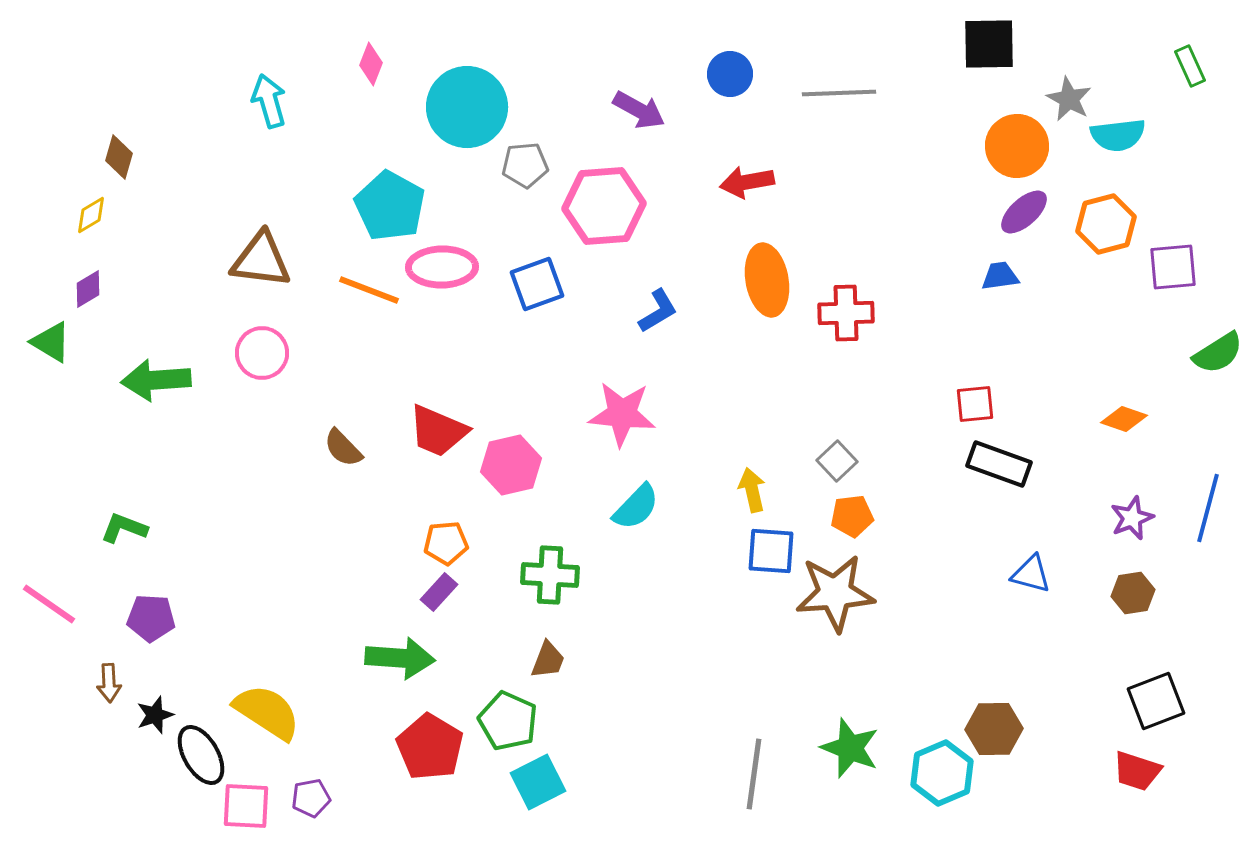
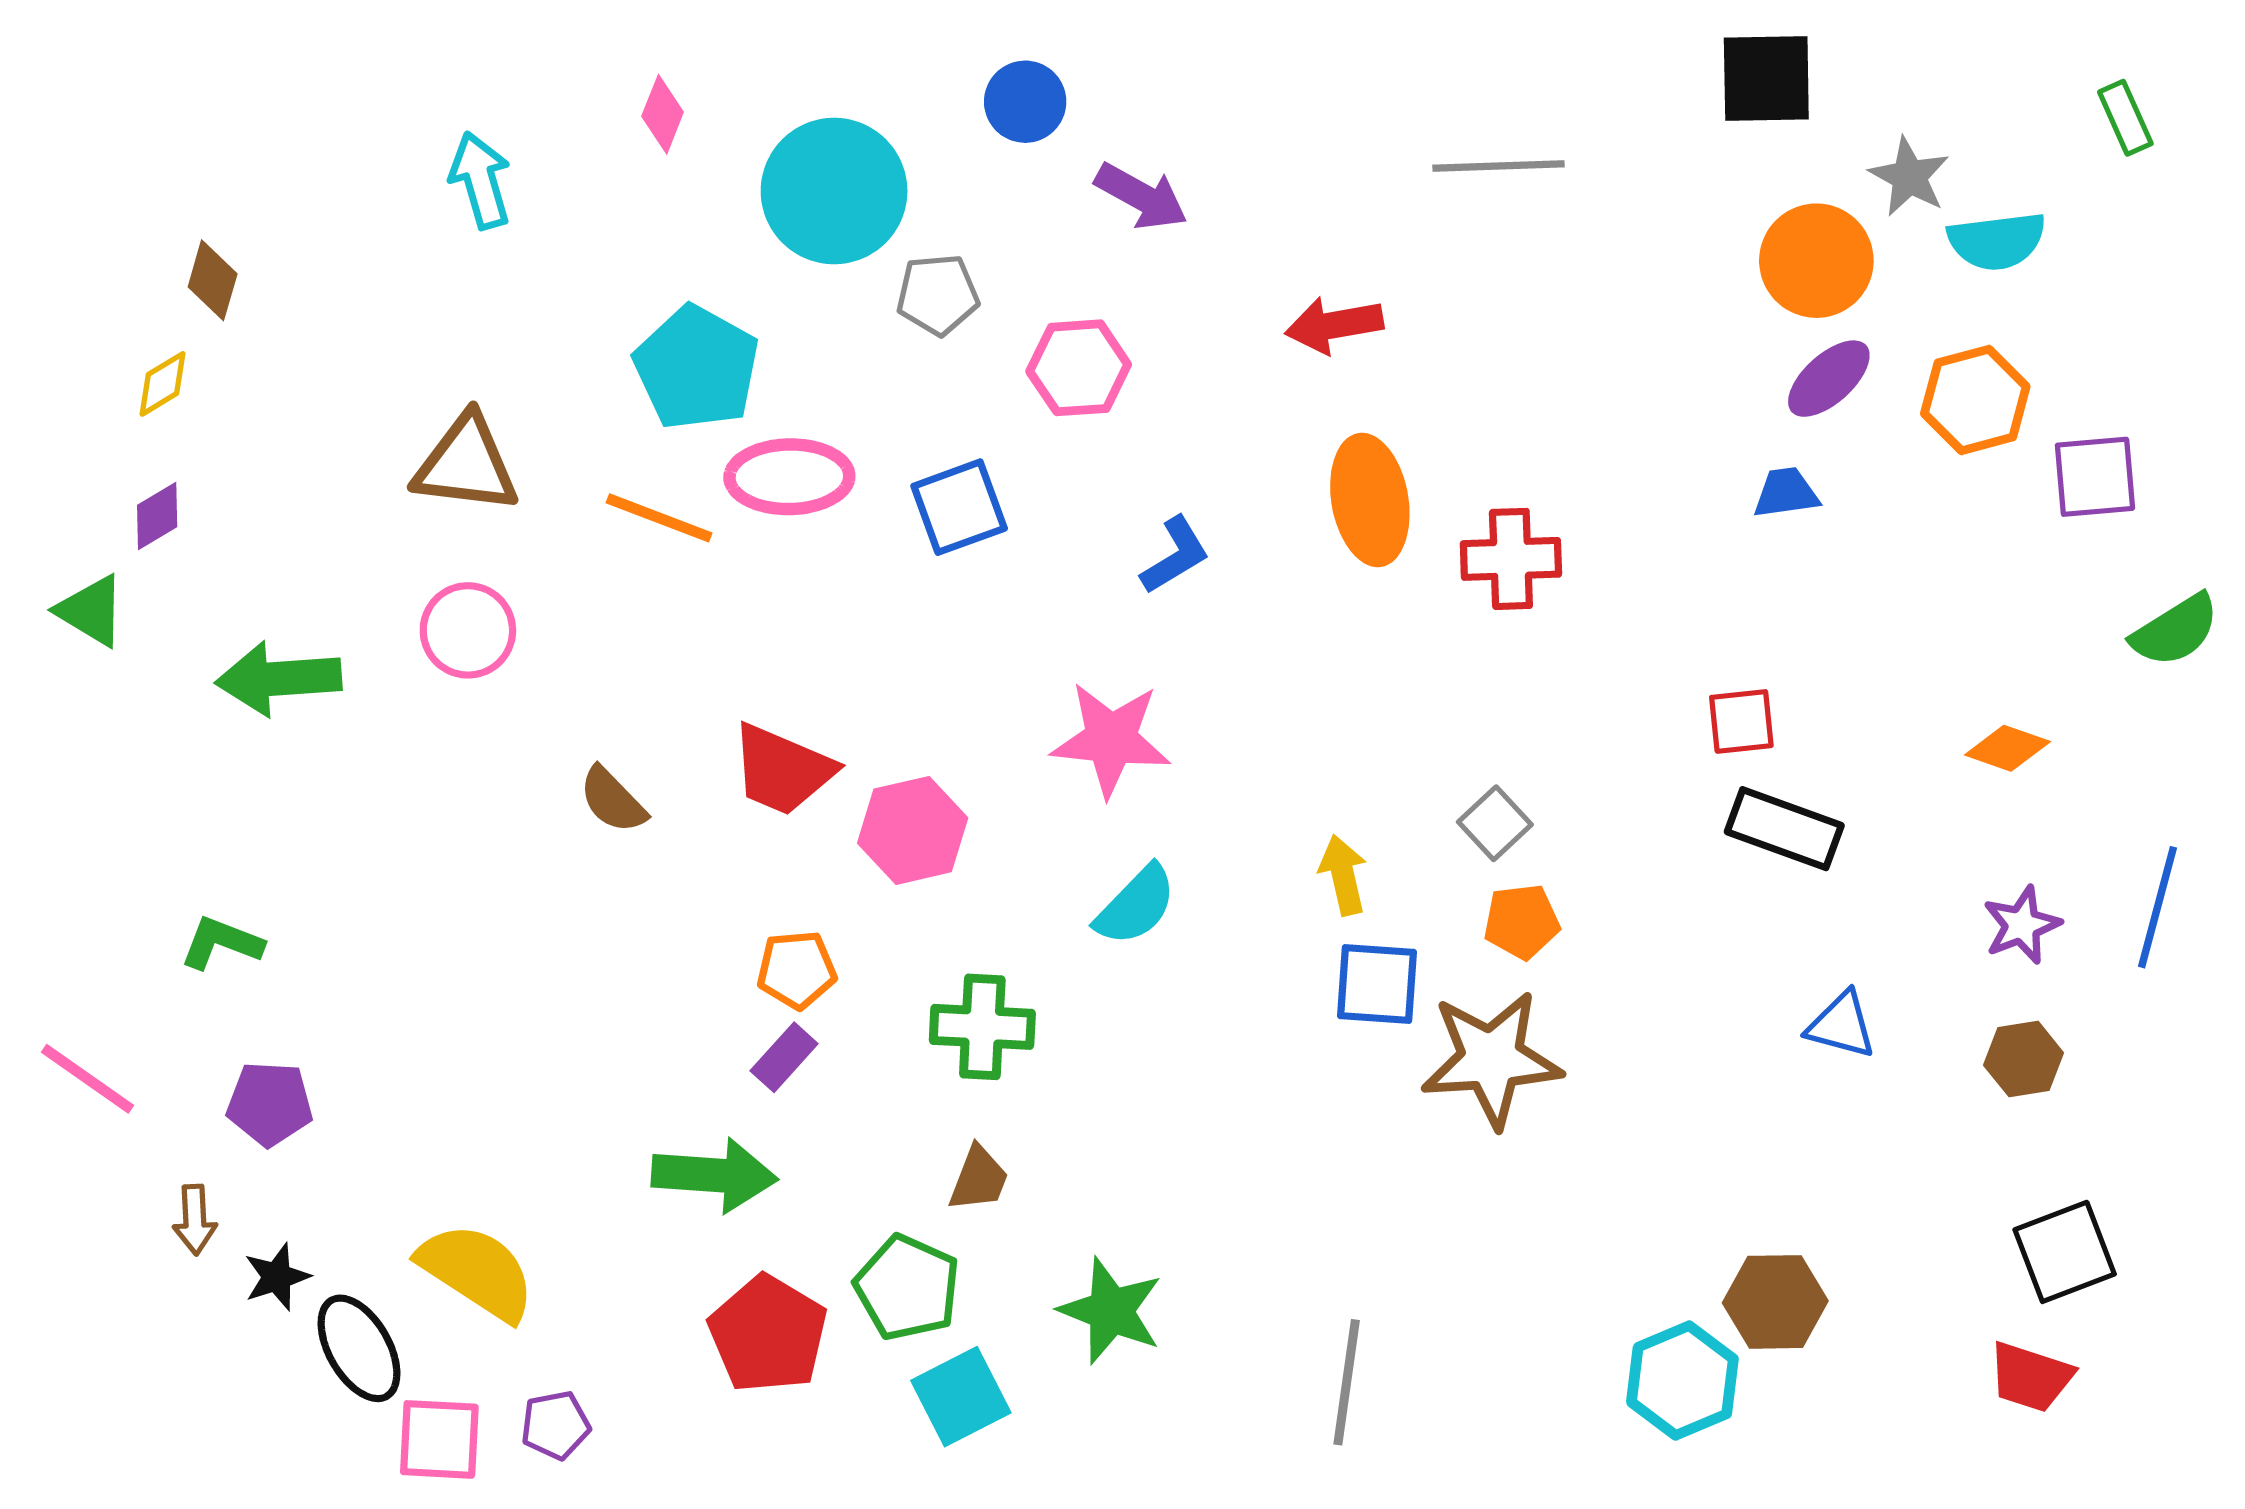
blue circle: (730, 74) -> (1025, 102), moved
pink hexagon: (604, 206) -> (1079, 368), size x0.7
green star: (850, 748) -> (1111, 1311), moved

